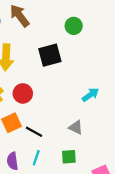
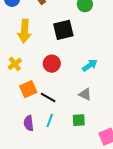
red circle: (23, 93) -> (52, 64), moved
cyan arrow: (90, 95) -> (90, 65), moved

